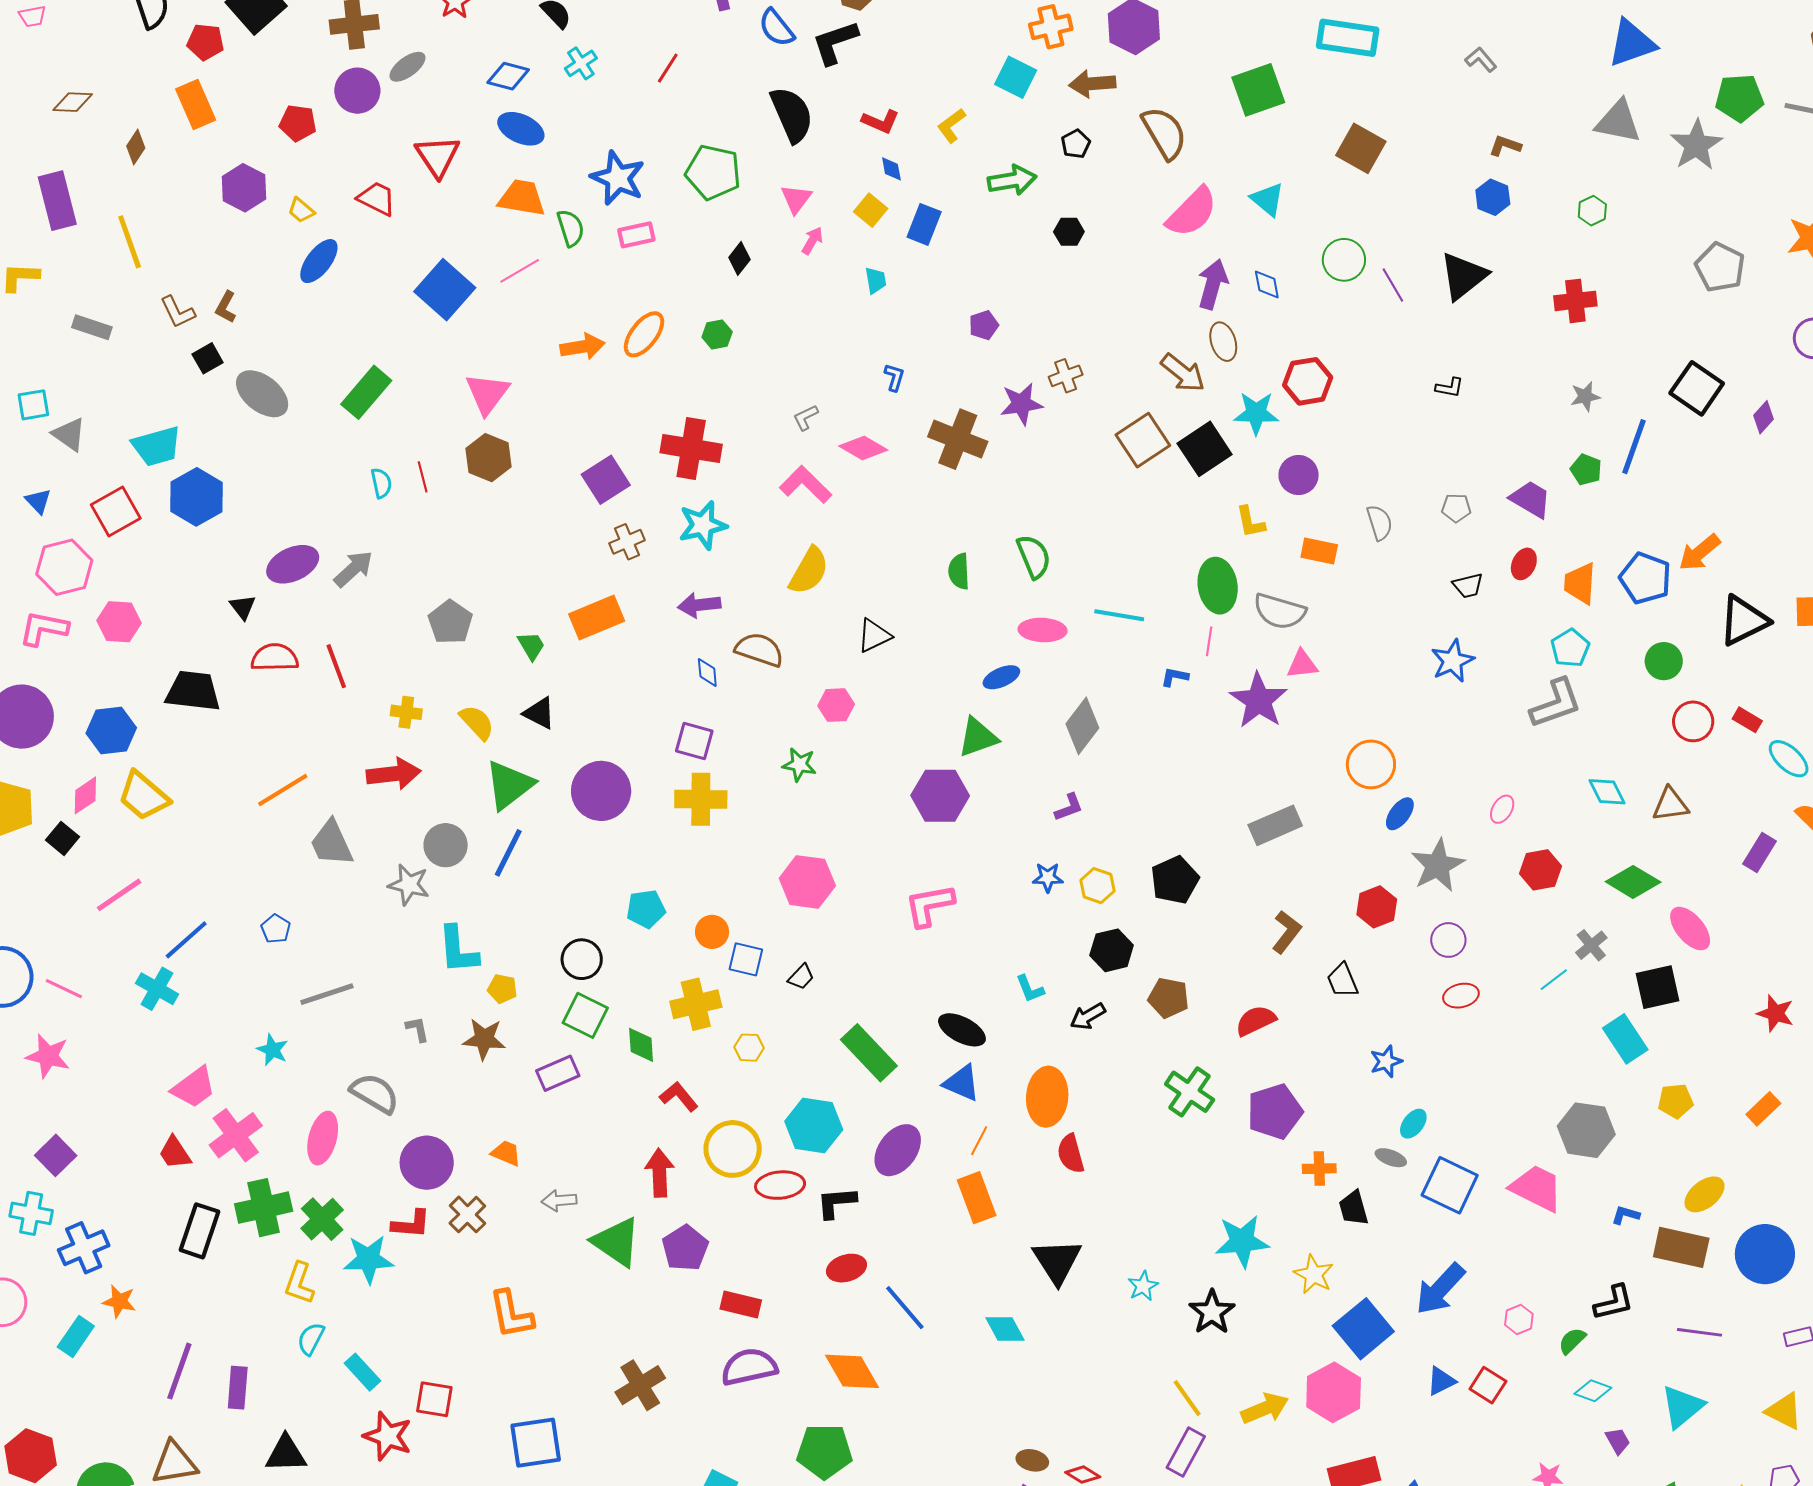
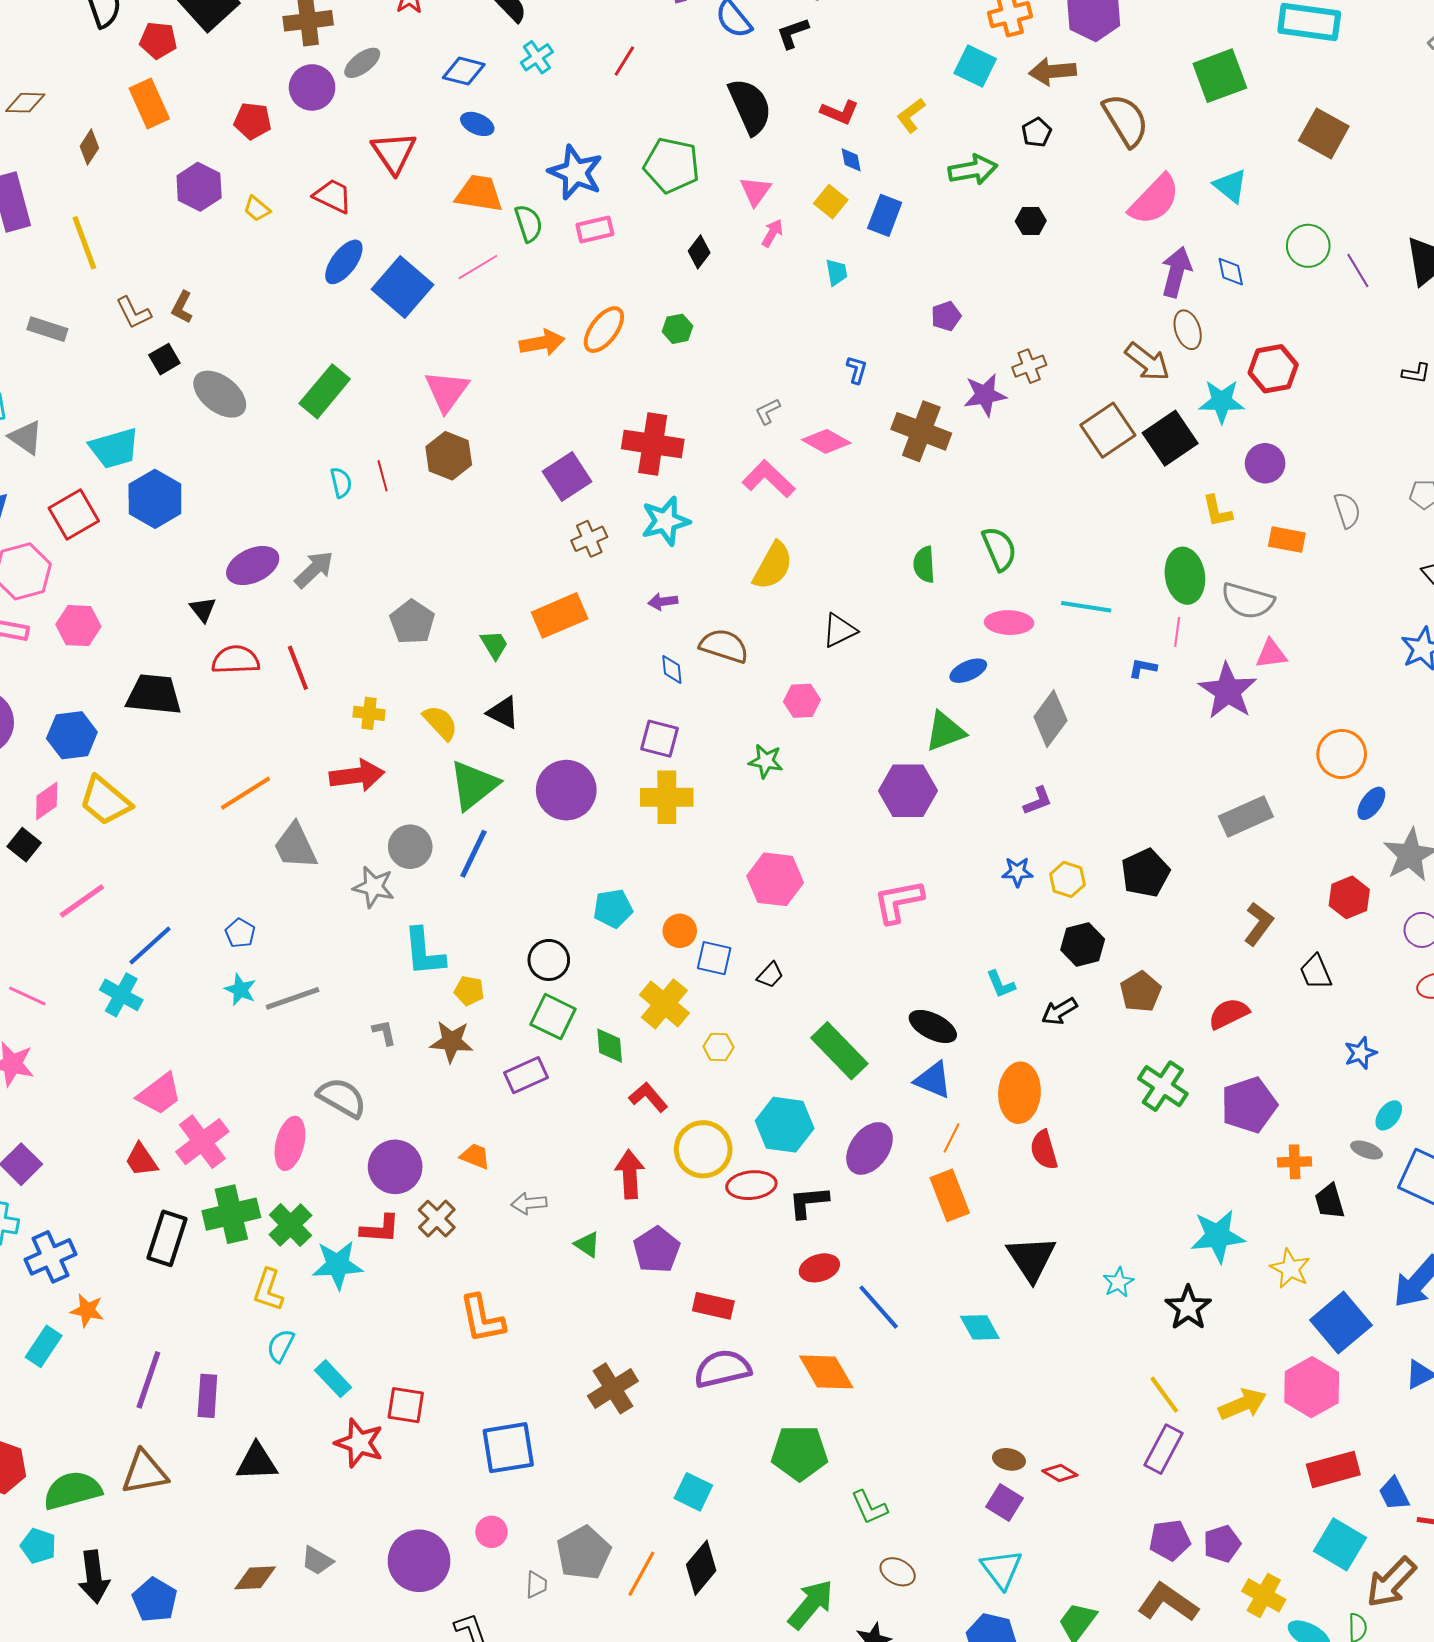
black L-shape: (835, 42) -> (793, 33), size x0.7
blue ellipse: (521, 129) -> (477, 124), size x0.7
blue ellipse: (319, 261) -> (344, 262), moved
purple arrow: (699, 605) -> (663, 602), size x0.7
brown pentagon: (1169, 998) -> (1141, 992), turned 30
yellow cross: (696, 1004) -> (664, 1004), turned -36
cyan star: (272, 1050) -> (240, 990), moved
green triangle: (616, 1242) -> (587, 1244), size x0.5

